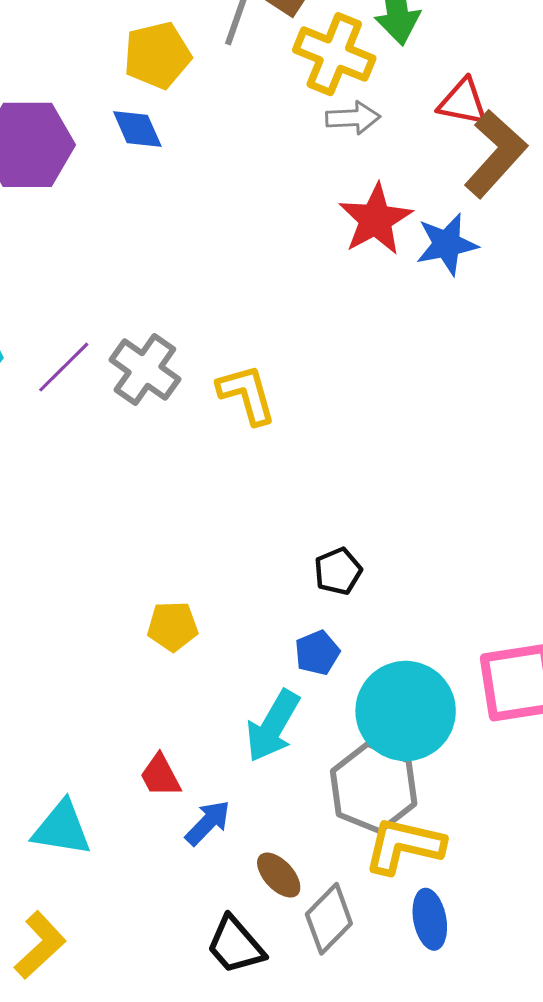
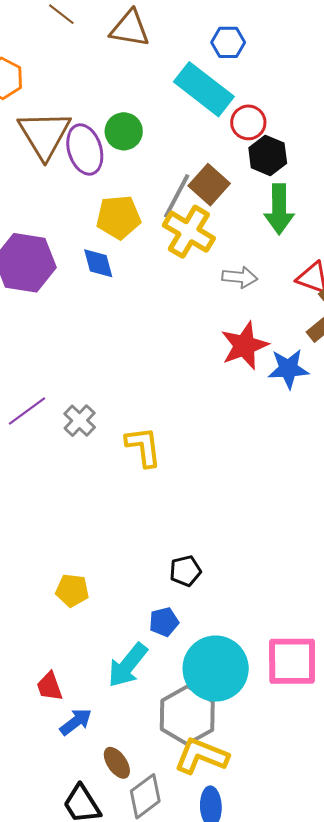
yellow cross: (334, 54) -> (189, 232), moved
gray cross: (145, 370) -> (80, 421), size x0.7

